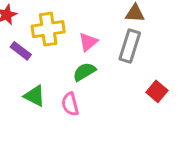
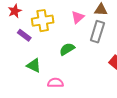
pink triangle: (88, 42) -> (78, 17), moved
pink semicircle: (70, 104) -> (55, 83), moved, turned 105

